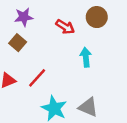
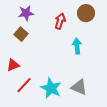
red arrow: (65, 27) -> (60, 21), turned -105
red line: (37, 78) -> (24, 85), moved

